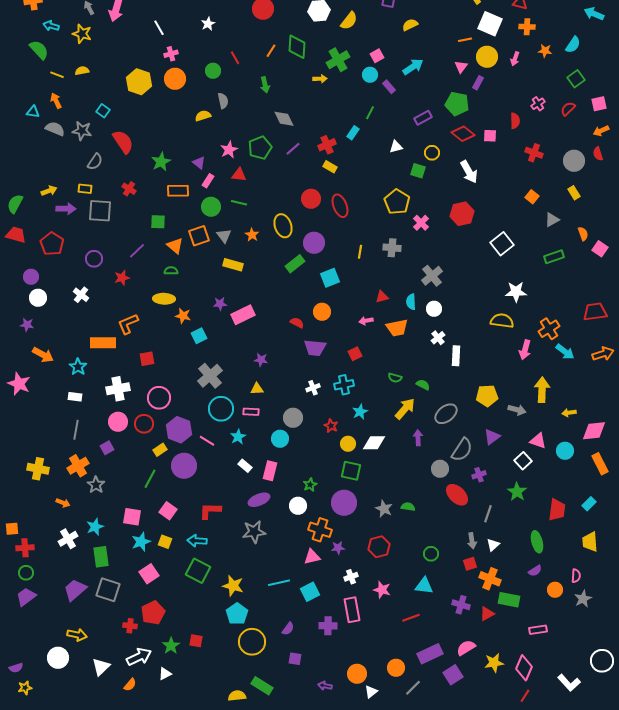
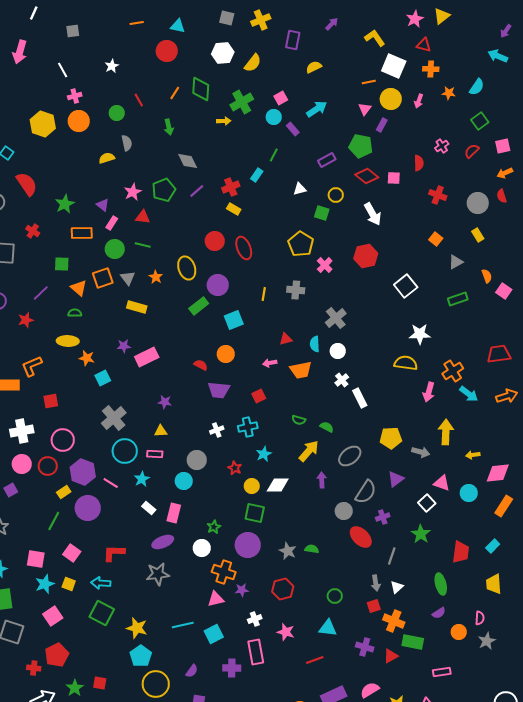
white rectangle: (456, 356) -> (360, 398), turned -30
orange rectangle: (600, 464) -> (504, 506), turned 60

